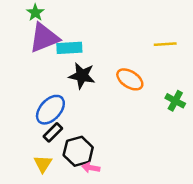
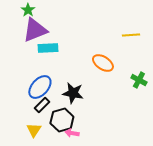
cyan rectangle: (69, 48) -> (48, 48), moved
black star: (82, 76) -> (73, 93), moved

